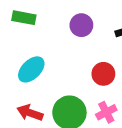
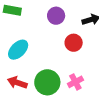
red circle: (103, 74) -> (74, 43), moved

